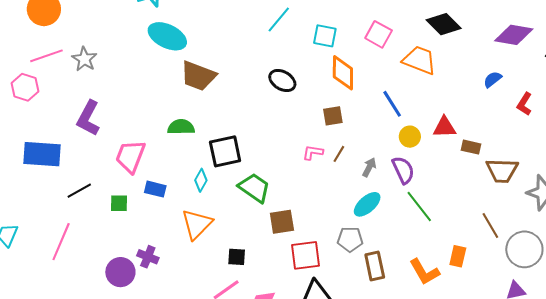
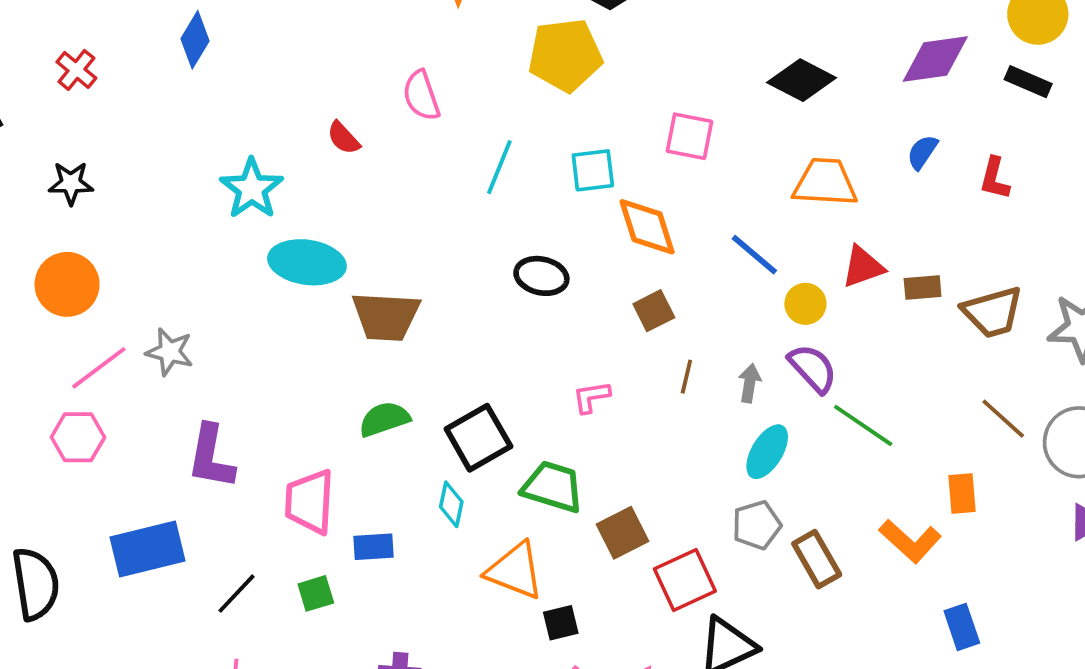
orange trapezoid: (419, 60) -> (825, 182), moved
pink L-shape: (313, 152) -> (591, 397), moved
orange triangle: (197, 224) -> (515, 571), moved, turned -36

